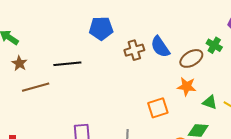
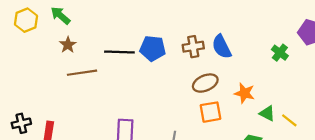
blue pentagon: (101, 28) -> (153, 48), moved
brown ellipse: (191, 58) -> (205, 83), moved

